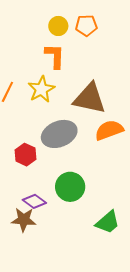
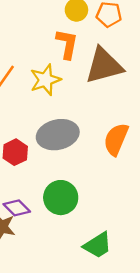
brown triangle: (90, 98) -> (104, 66), moved, turned -36
orange semicircle: (109, 130) -> (116, 139), turned -56

